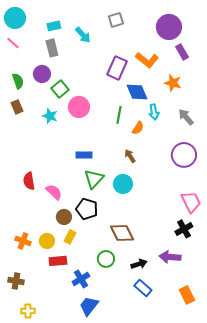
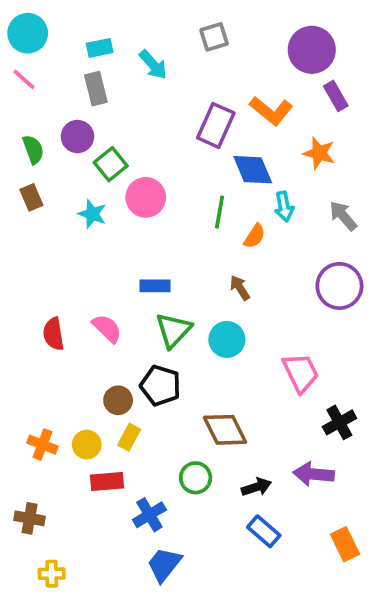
pink semicircle: (54, 192) -> (107, 328), moved
pink trapezoid: (191, 202) -> (301, 373), moved

